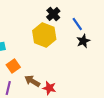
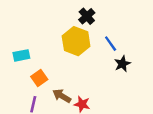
blue line: (77, 24) -> (111, 44), moved
black star: (83, 41) -> (122, 64), moved

